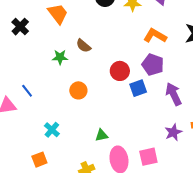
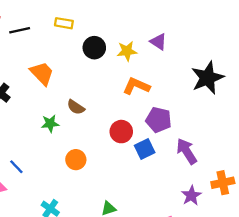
orange L-shape: (155, 36) -> (136, 86), moved

